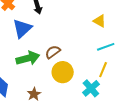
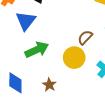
brown semicircle: (53, 52) -> (85, 37), moved

